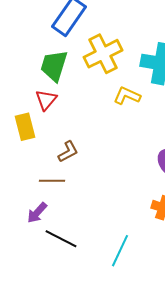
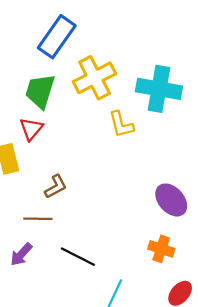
yellow L-shape: (127, 96) -> (121, 124), turned -128
black line: (61, 239) -> (78, 257), moved

